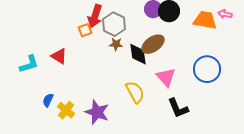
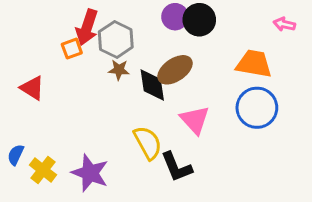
orange trapezoid: (205, 20) -> (254, 64), moved
black L-shape: (178, 108) -> (177, 167), moved

